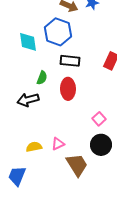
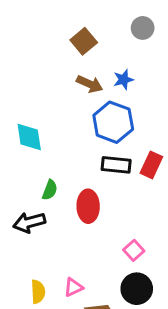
blue hexagon: (58, 32) -> (113, 122), moved
black rectangle: (70, 61) -> (116, 165), moved
yellow semicircle: (34, 147) -> (38, 292), turned 98

